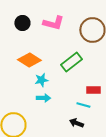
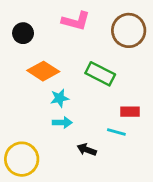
black circle: (22, 23) -> (23, 33), moved
green rectangle: (71, 62) -> (100, 74), turned 65
black arrow: (76, 123) -> (87, 150), moved

